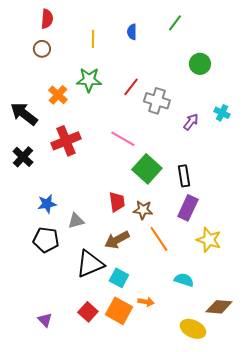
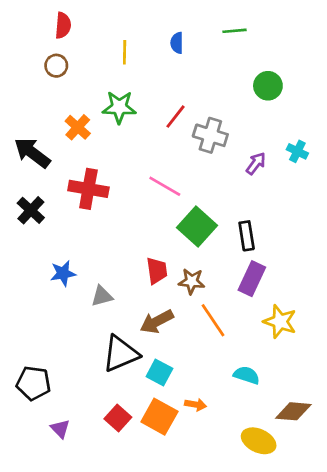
green line: (175, 23) -> (234, 31), turned 48
red cross: (66, 141) -> (88, 189), turned 32
black pentagon: (46, 240) -> (33, 383), moved

